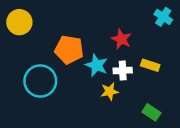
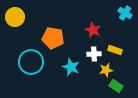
cyan star: (97, 65) -> (71, 67), moved
yellow star: (110, 91) -> (106, 70), moved

